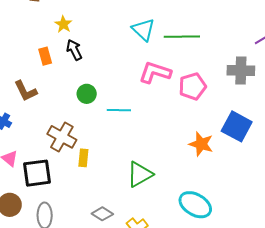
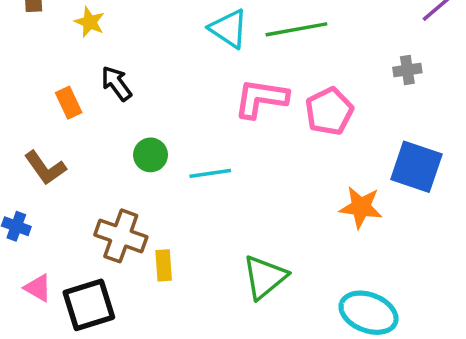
yellow star: (63, 24) -> (90, 22), moved
gray cross: (241, 70) -> (407, 70), size x0.6

